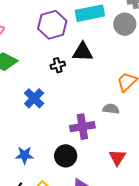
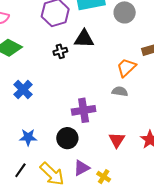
blue cross: (34, 98) -> (23, 90), moved
gray semicircle: (111, 109) -> (120, 91), moved

